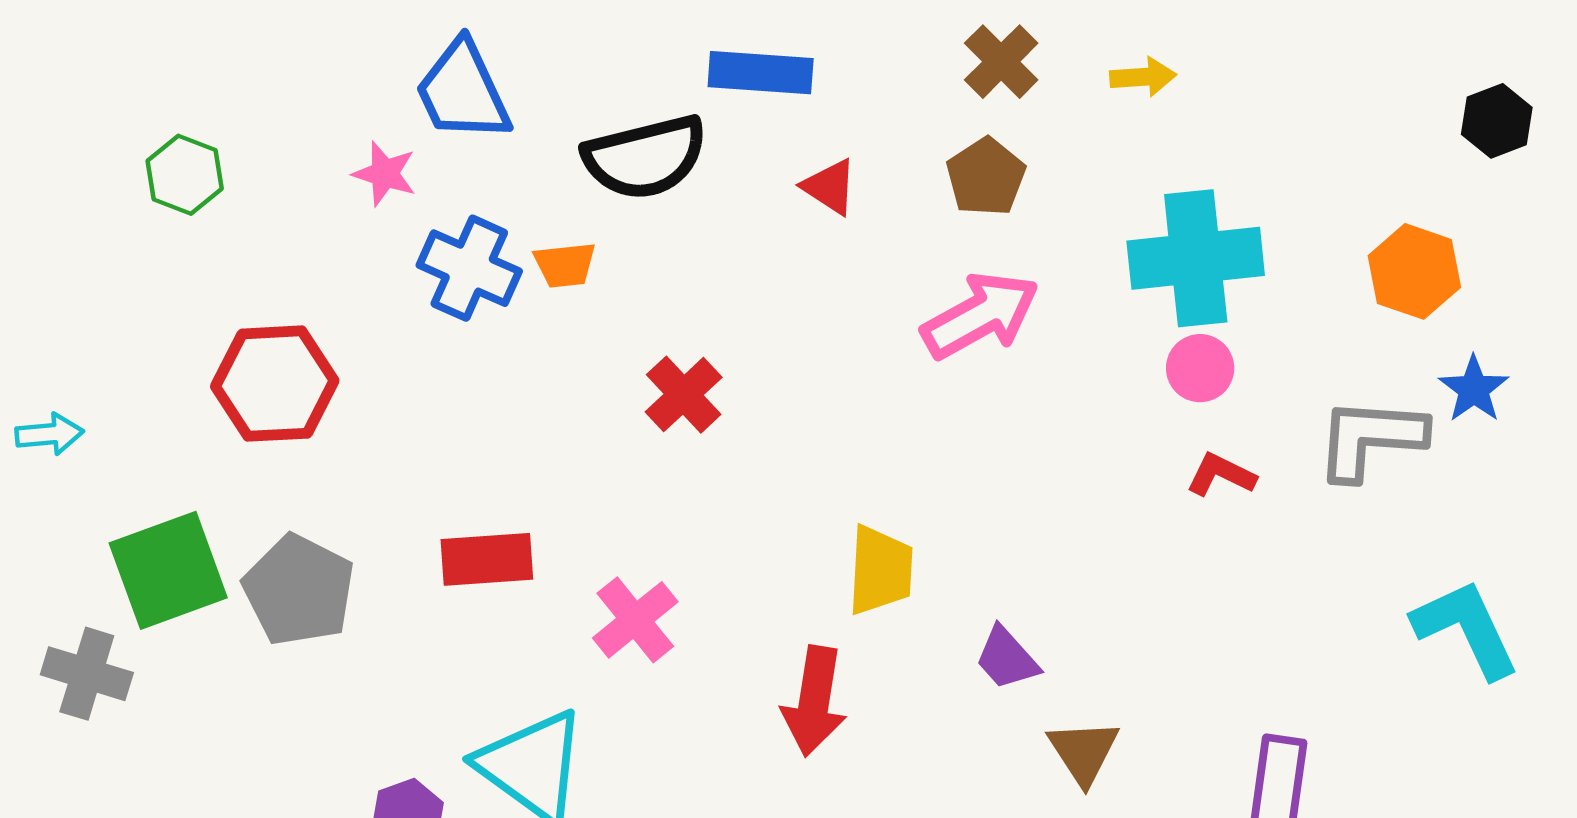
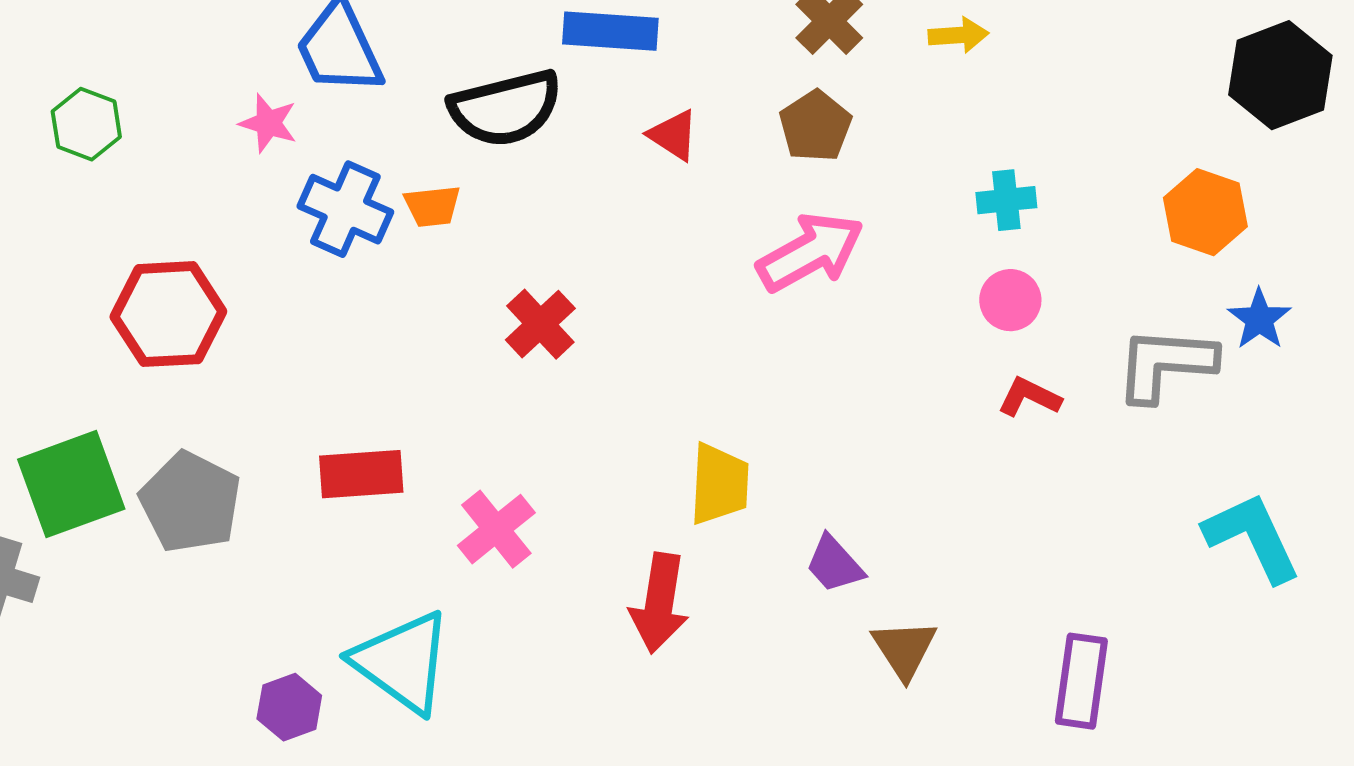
black hexagon: (1497, 121) -> (1280, 75), size x1.6
cyan cross: (1196, 258) -> (1006, 200), size x0.5

